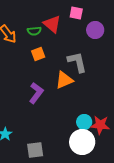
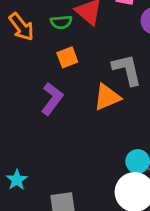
purple L-shape: (36, 93) -> (52, 99), moved

